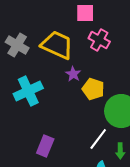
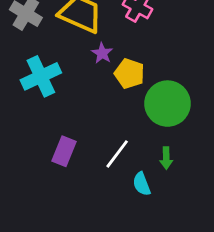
white line: (98, 139) -> (117, 154), moved

